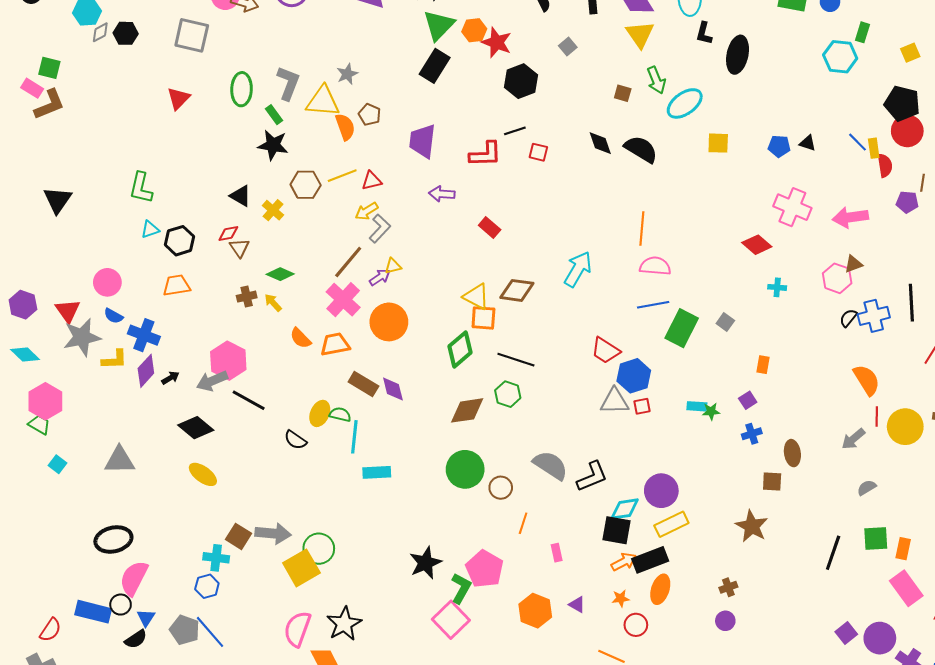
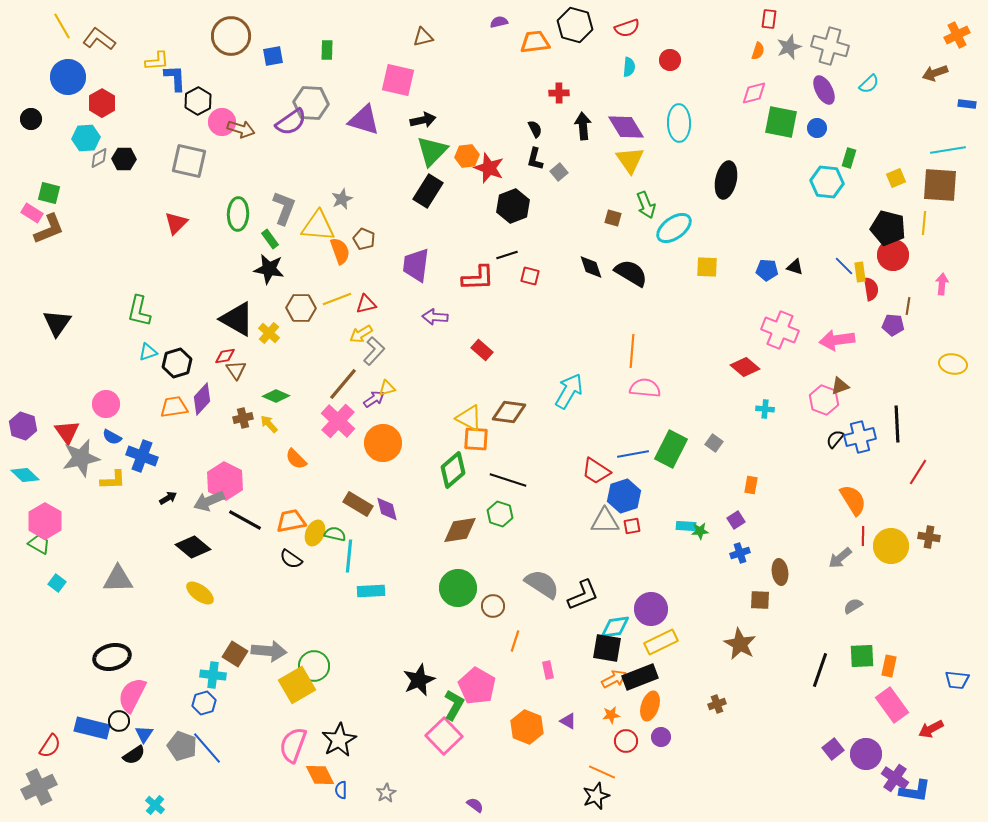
black L-shape: (704, 33) -> (535, 159), moved
black triangle: (240, 196) -> (237, 319), size x1.6
blue line: (653, 305) -> (633, 454), moved
orange trapezoid: (335, 344) -> (291, 521), moved
purple diamond: (146, 371) -> (202, 399), moved
purple circle: (725, 621) -> (661, 737), moved

